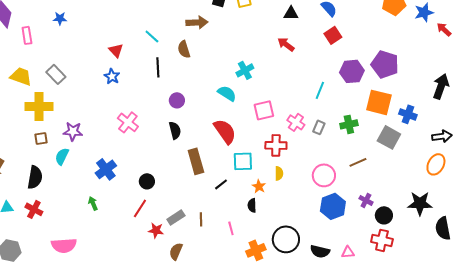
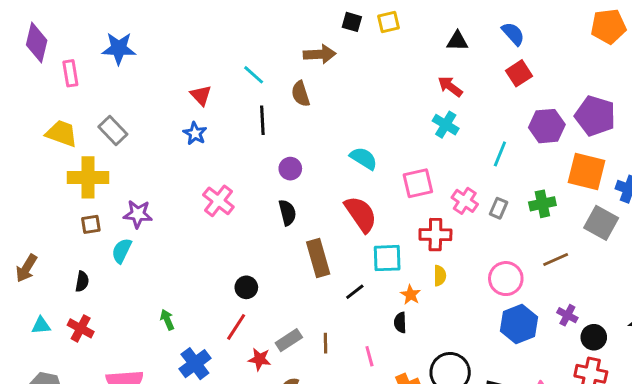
blue star: (60, 18) -> (119, 48), size x1.6
cyan cross: (245, 70) -> (446, 125), moved, turned -30
blue cross: (106, 169) -> (195, 364), moved
black semicircle: (35, 177) -> (82, 281), size x0.6

